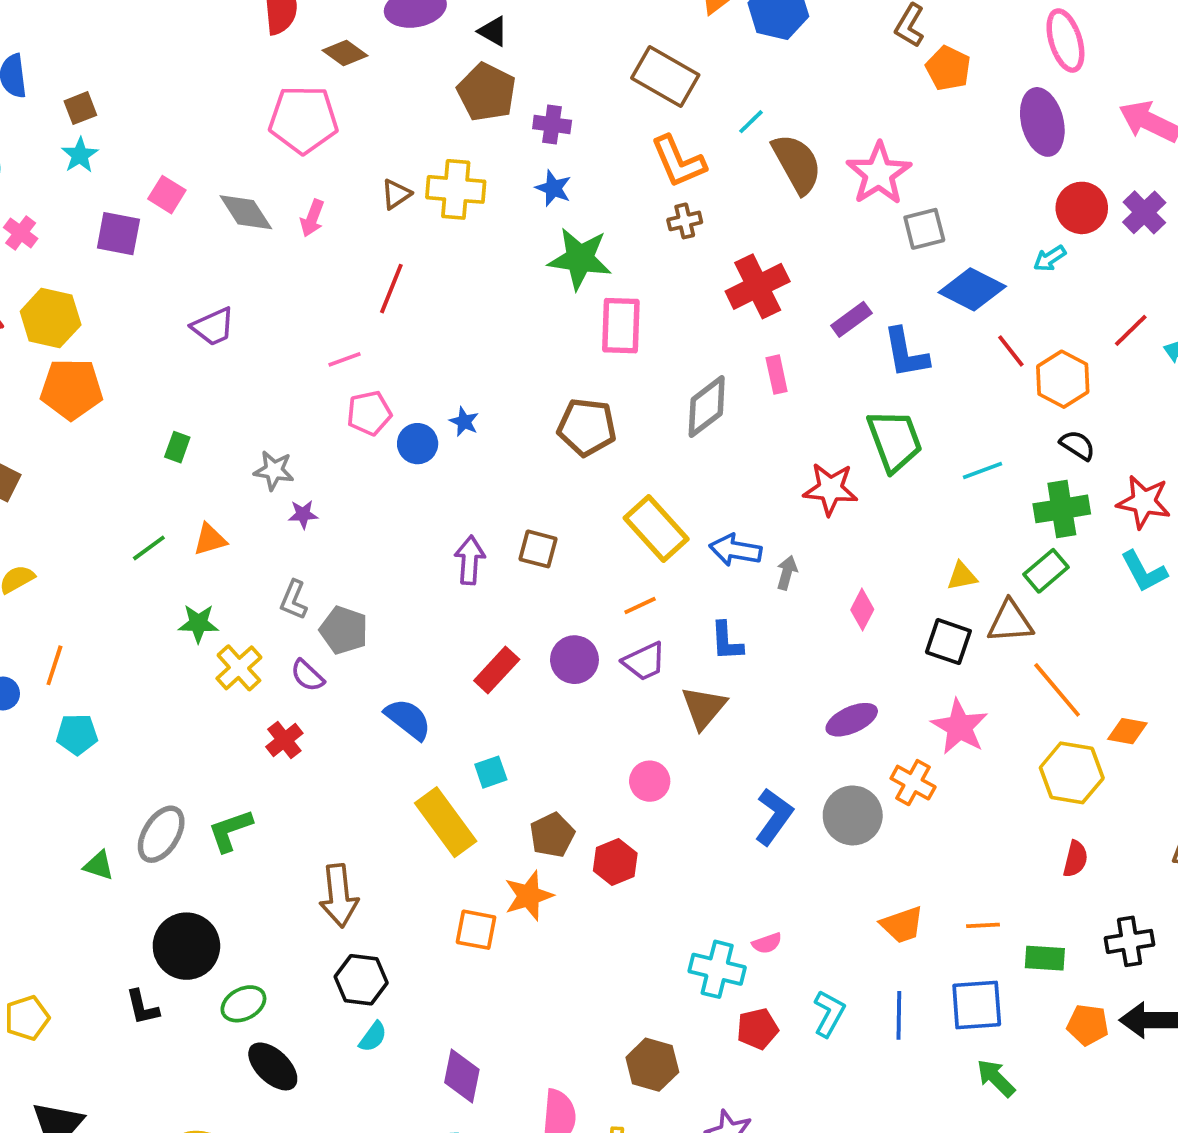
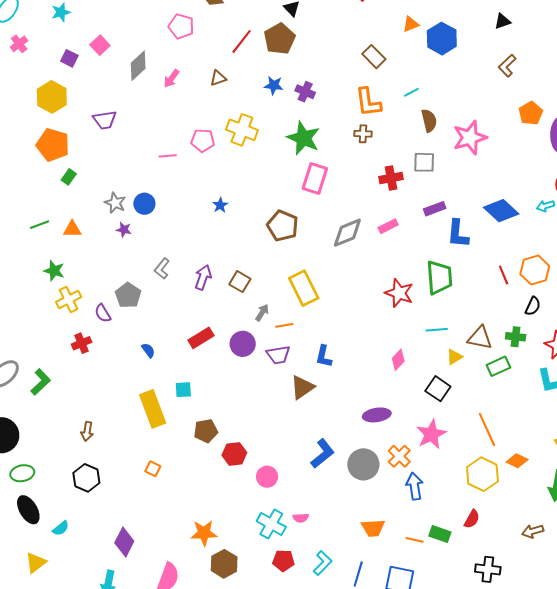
orange pentagon: (948, 68) -> (531, 113), moved
brown rectangle: (665, 76) -> (374, 57), size x0.7
pink pentagon: (303, 120) -> (181, 26), size x0.7
purple cross: (552, 124) -> (305, 92), moved
brown semicircle: (797, 164) -> (429, 121), size x0.7
blue star: (553, 188) -> (274, 85), moved, turned -30
yellow cross: (456, 189) -> (242, 130), moved
gray diamond: (246, 212) -> (138, 66), turned 64
gray square: (924, 229) -> (424, 162), moved
purple square: (118, 234) -> (69, 58), size x0.7
red cross: (758, 286) -> (391, 178), size x0.7
red line: (391, 289) -> (242, 41), moved
yellow hexagon: (51, 318) -> (52, 97), moved
red line: (1011, 351) -> (504, 275), moved
pink rectangle: (777, 375) -> (388, 226), turned 60
orange pentagon: (71, 389) -> (53, 145), moved
pink pentagon: (369, 413) -> (203, 140), moved
blue circle: (418, 444) -> (144, 204), moved
black semicircle: (1077, 445) -> (533, 306), turned 66
cyan line: (982, 471) -> (437, 330), moved
green cross: (1062, 509) -> (516, 337), size x0.7
blue arrow: (735, 550) -> (415, 486), moved, turned 56
gray arrow: (787, 573) -> (262, 313), moved
yellow triangle: (962, 576) -> (454, 357), turned -36
gray L-shape: (294, 600) -> (162, 268), moved
brown triangle: (1010, 622) -> (480, 338), moved
blue semicircle: (408, 719) -> (148, 350), size x0.6
pink circle: (650, 781) -> (267, 477), moved
green L-shape: (230, 830) -> (41, 382), turned 140
brown arrow: (339, 896) -> (87, 431), size x0.6
orange star: (529, 896) -> (204, 533), moved
orange square: (476, 930) -> (153, 469), size x0.7
green rectangle: (1045, 958) -> (440, 534), moved
cyan semicircle: (373, 1037) -> (61, 528), moved

